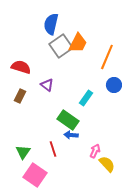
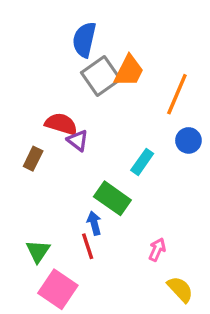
red semicircle: (21, 67) -> (61, 124), moved
blue arrow: (71, 135) -> (94, 223), moved, turned 72
yellow semicircle: (107, 164) -> (180, 289), moved

